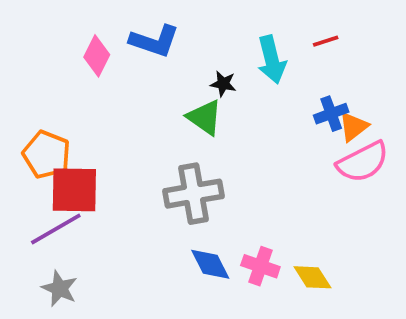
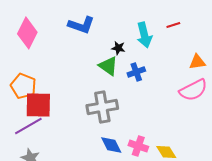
pink diamond: (97, 56) -> (27, 33), moved, size x1.4
blue cross: (331, 114) -> (136, 72), moved
orange triangle: (353, 127) -> (197, 62), moved, turned 30

